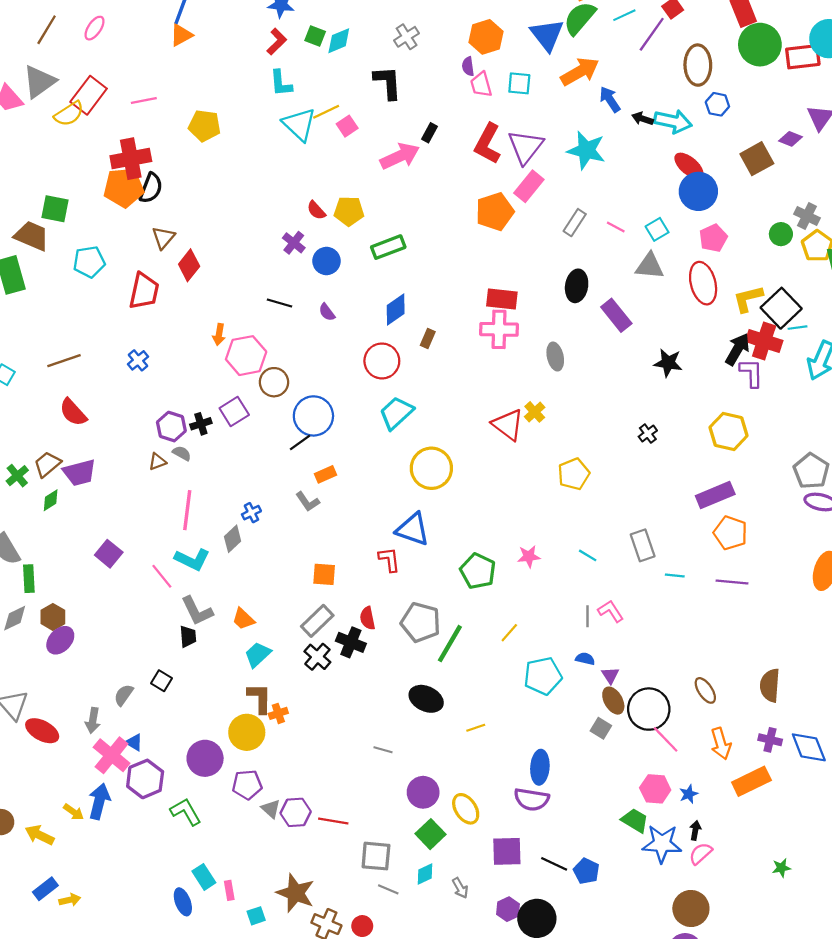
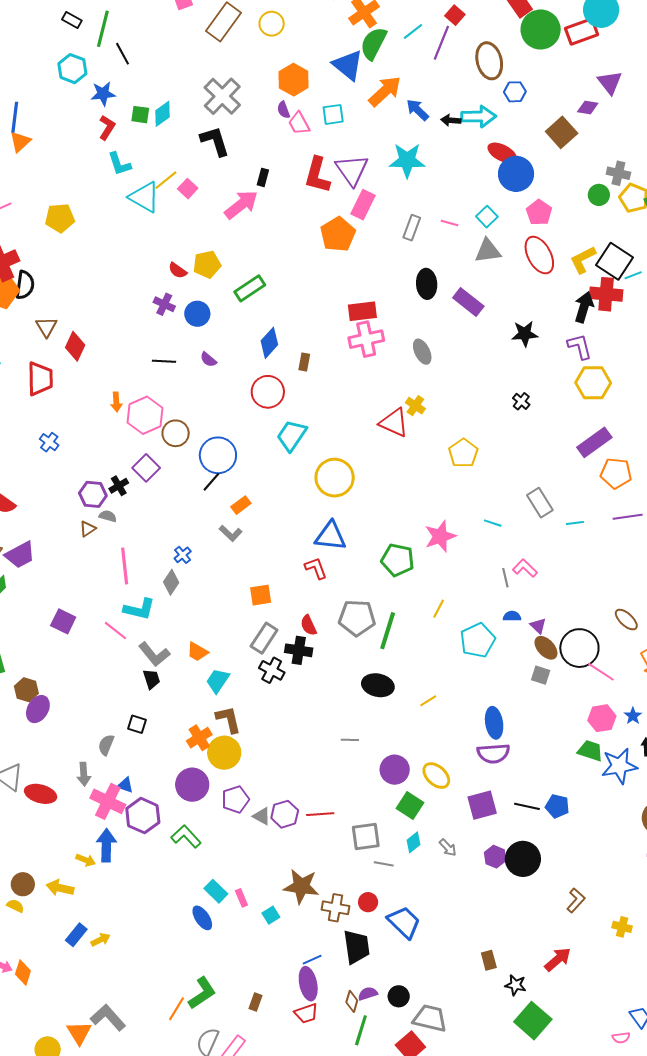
gray cross: (407, 37) -> (222, 96), size x1.6
purple L-shape: (751, 373) -> (580, 346), moved
pink star: (529, 556) -> (440, 536), size x1.5
orange cross: (278, 713) -> (199, 738), moved, size x1.4

